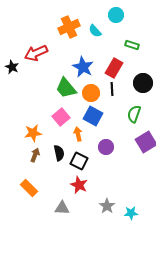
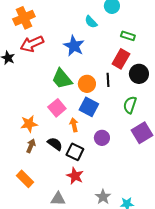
orange cross: (69, 27) -> (24, 18), moved
blue star: (83, 67) -> (74, 46), moved
red rectangle: (114, 68) -> (121, 59), moved
black semicircle: (59, 153) -> (55, 144), turned -42

